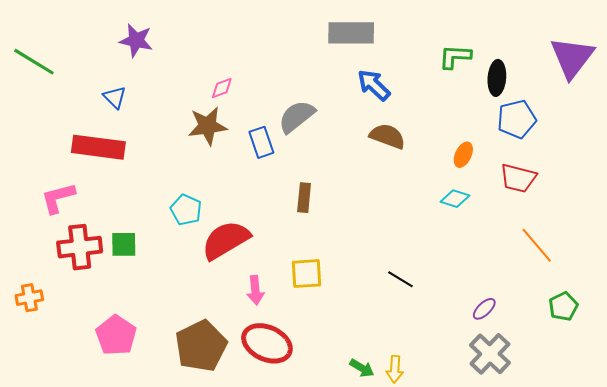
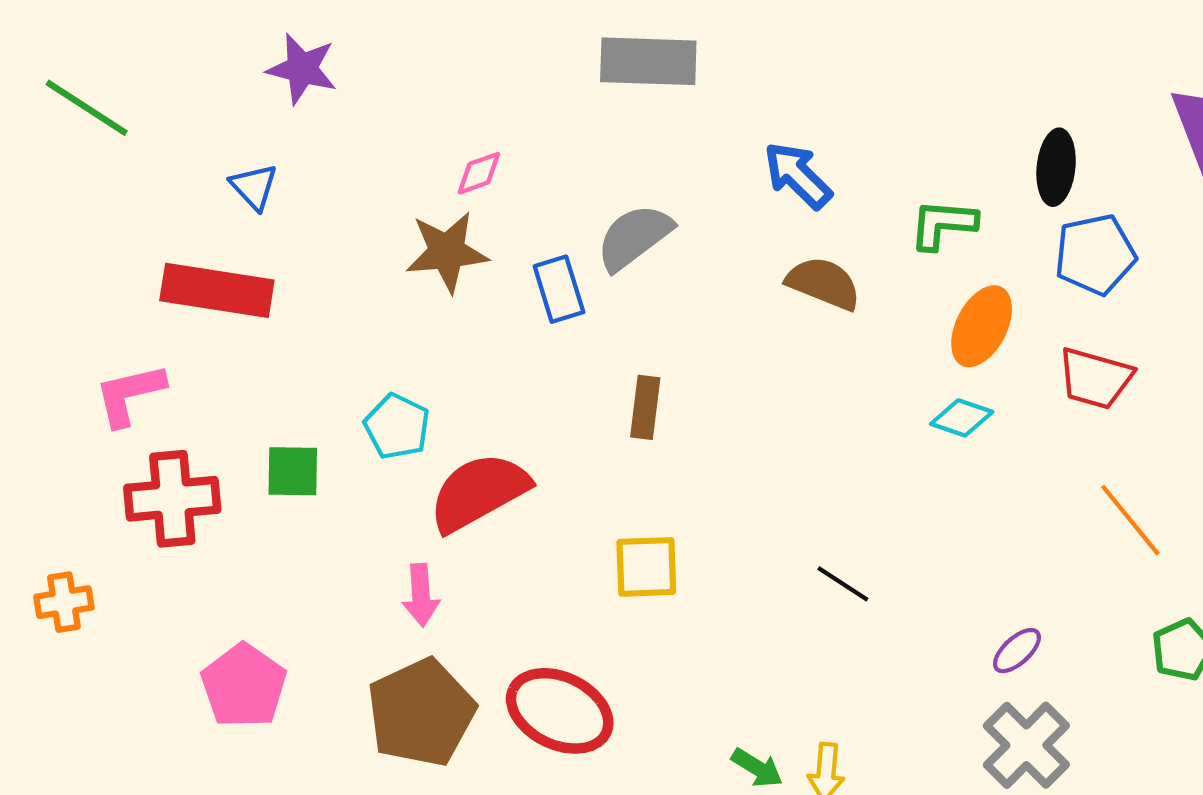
gray rectangle: (351, 33) -> (648, 61), moved
green L-shape: (455, 57) -> (943, 224), moved
orange ellipse: (463, 155) -> (982, 326), size x1.5
green square: (124, 244) -> (293, 471), moved
pink arrow: (255, 290) -> (421, 595), moved

